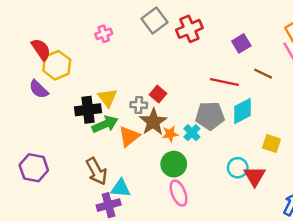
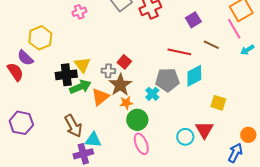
red semicircle: (41, 49) -> (15, 72), moved
orange star: (170, 134) -> (126, 103), moved
cyan circle: (238, 168) -> (185, 137), moved

